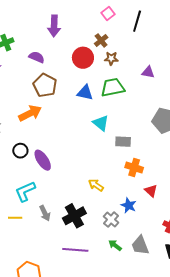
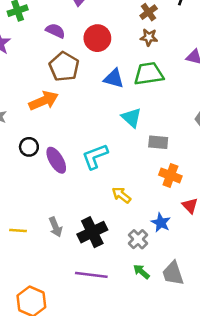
brown cross: (101, 40) -> (149, 12), moved
red circle: (83, 58) -> (97, 38), moved
cyan L-shape: (25, 191) -> (95, 156), moved

